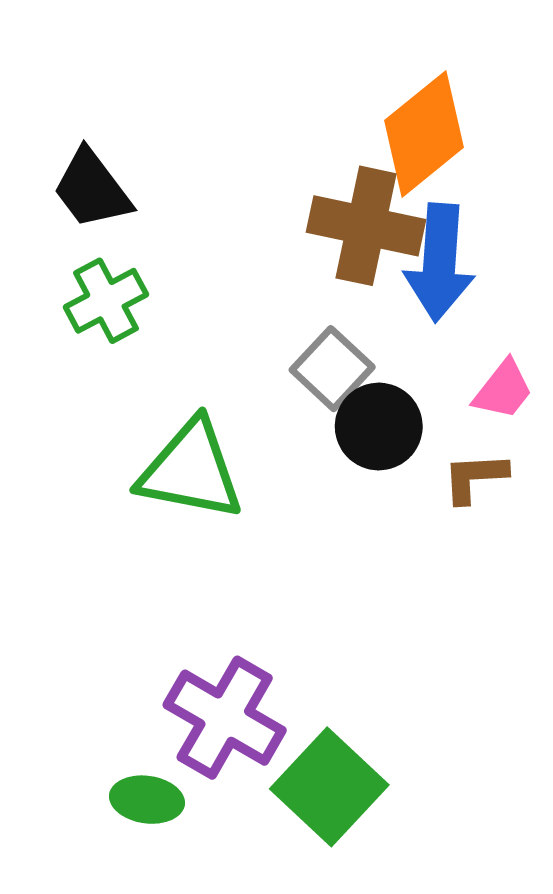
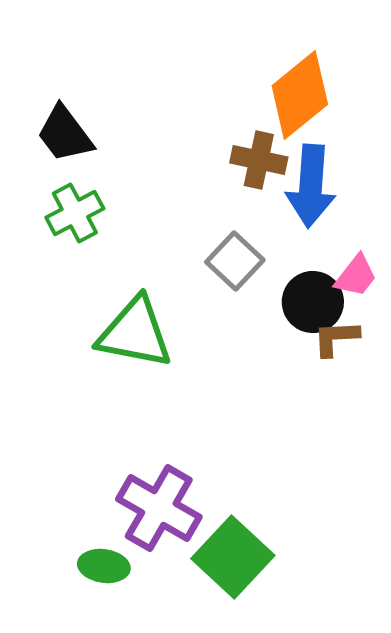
brown cross: (366, 226) -> (259, 160), size x0.7
black circle: (379, 427) -> (313, 302), moved

